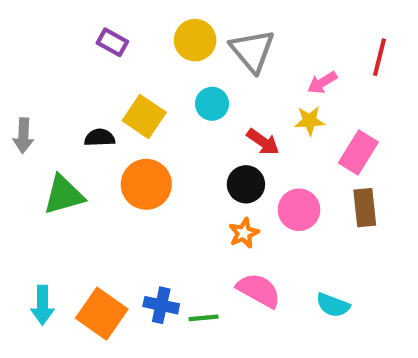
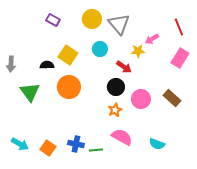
red line: (380, 57) -> (179, 27), turned -36
yellow star: (310, 121) -> (138, 51), moved
pink rectangle: (358, 152) -> (180, 58), moved
green triangle: (64, 195) -> (30, 92), turned -50
brown rectangle: (365, 208) -> (172, 98), turned -42
cyan arrow: (42, 305) -> (20, 144), turned -60
orange square: (102, 314) -> (48, 148), size x0.7

